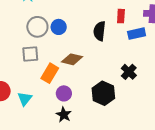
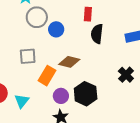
red rectangle: (121, 16) -> (88, 14), moved
gray circle: (37, 27) -> (37, 17), moved
black hexagon: (103, 93) -> (86, 94), moved

